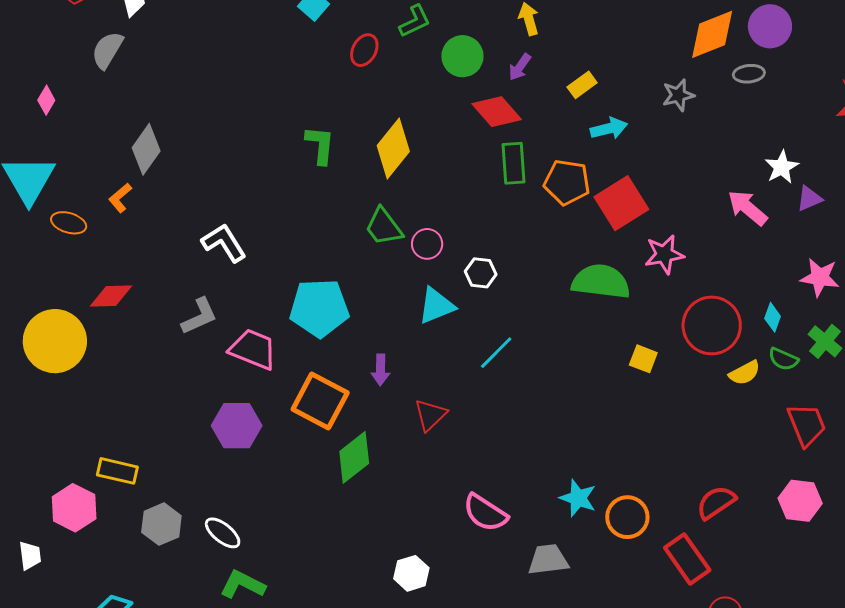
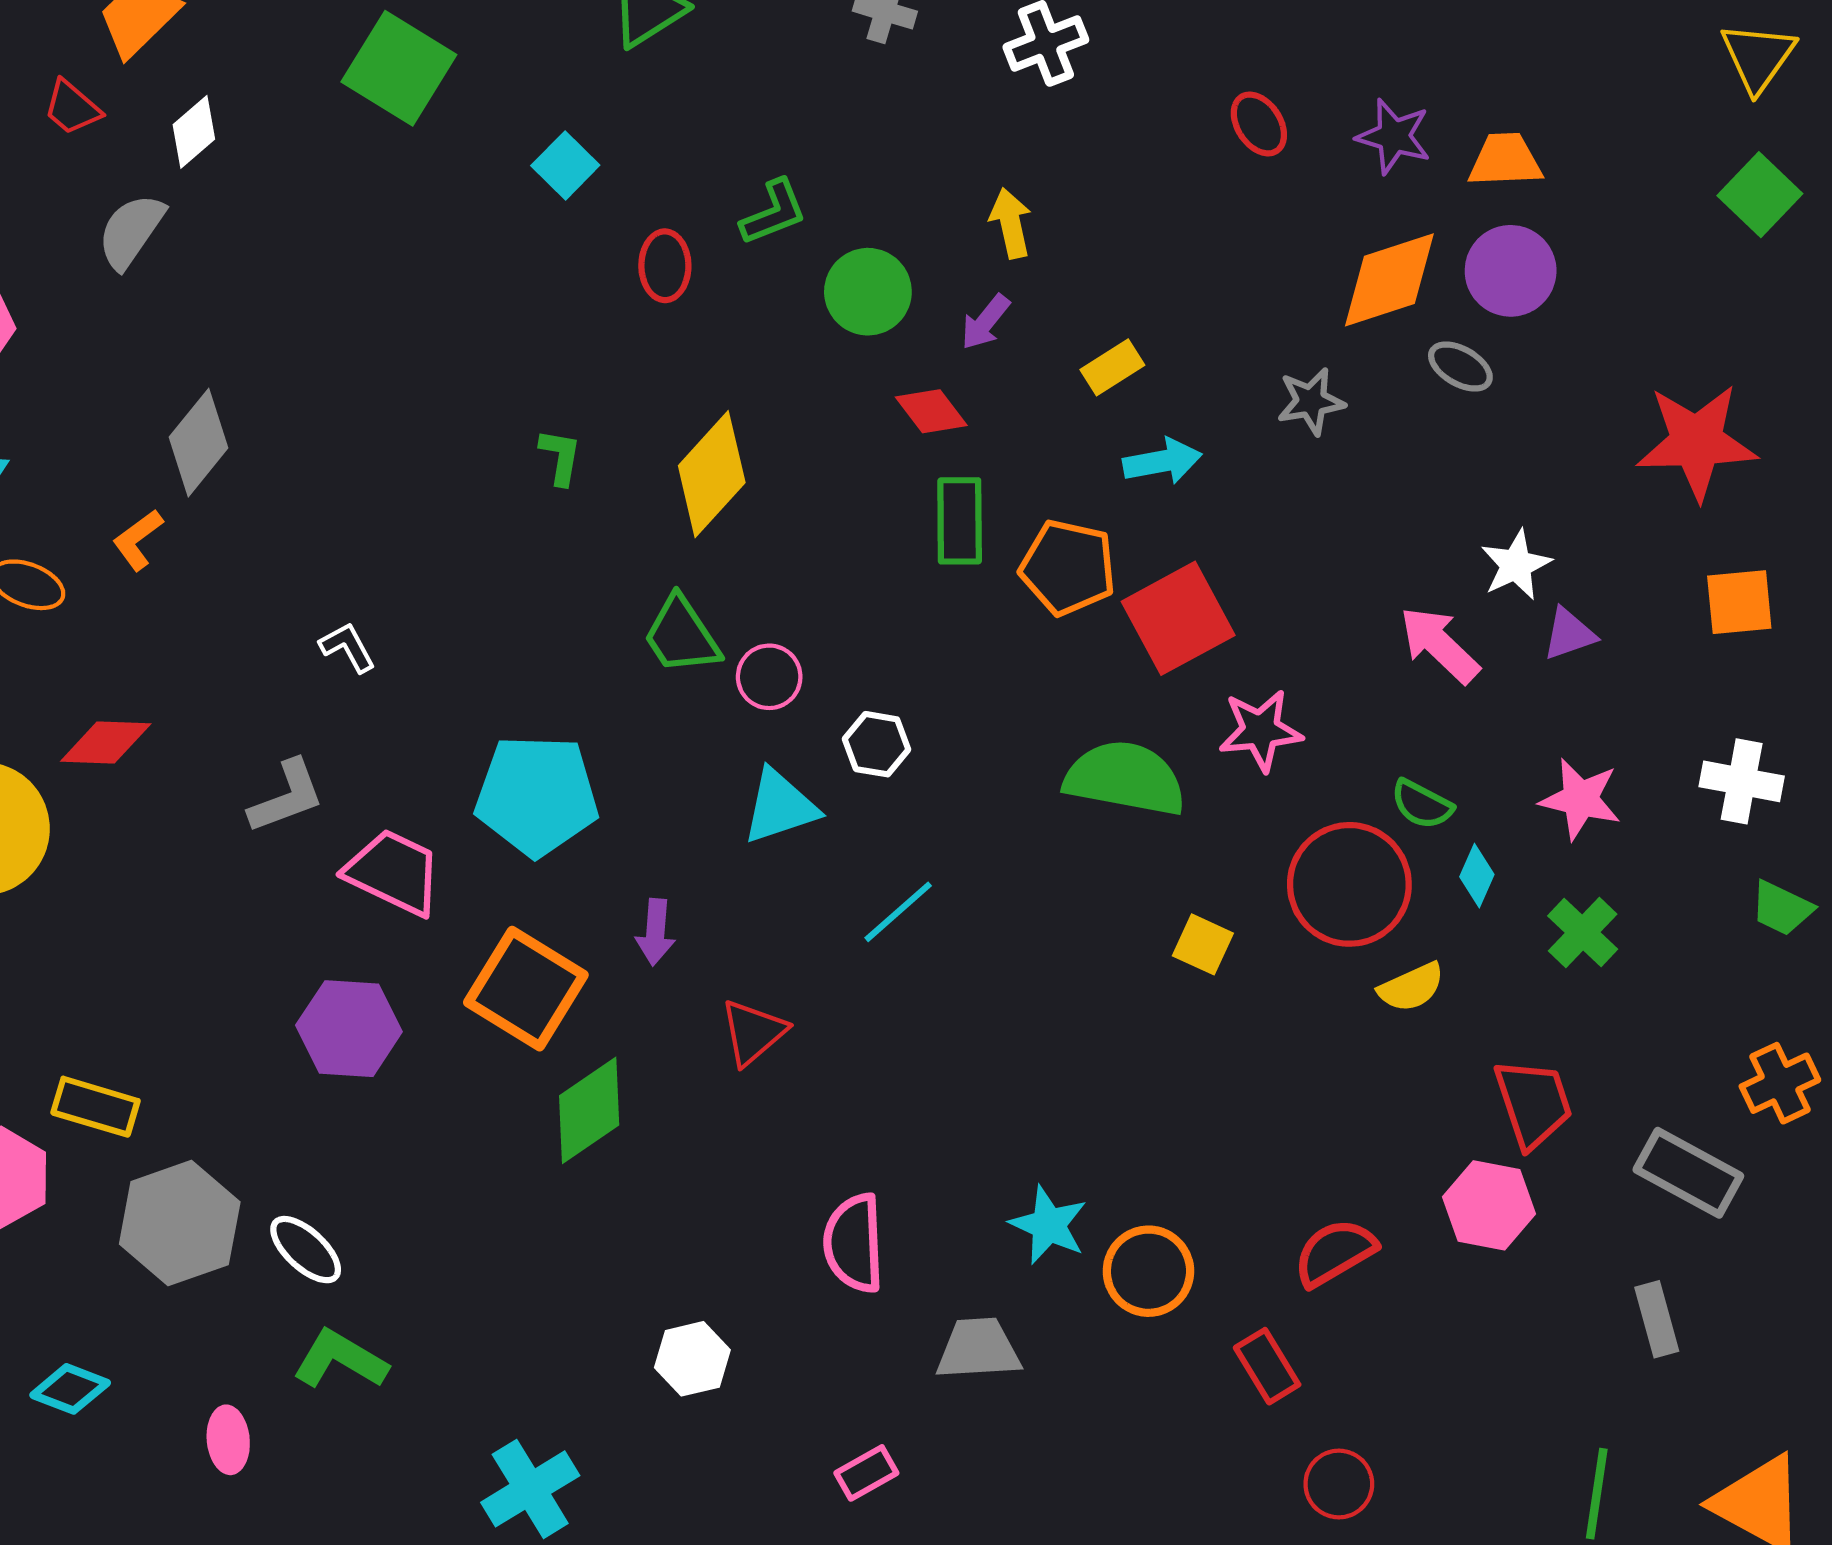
red ellipse: (364, 50) -> (665, 266), turned -32
gray ellipse: (749, 74) -> (1460, 366), turned 32
red diamond: (497, 112) -> (931, 411), size x0.7
green L-shape: (320, 145) -> (560, 457), size x0.7
white L-shape: (224, 243) -> (348, 647), size x0.6
green semicircle: (783, 359) -> (1422, 804), moved
pink hexagon: (800, 501) -> (1489, 1205), moved
pink semicircle: (485, 513) -> (854, 1243), turned 51
gray hexagon: (161, 524) -> (180, 1223), size x1.4
red rectangle: (687, 559) -> (1267, 1366), size x0.7

